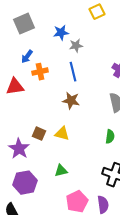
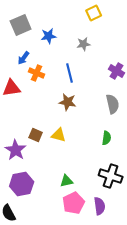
blue star: (61, 33) -> (49, 36), moved
gray star: (76, 46) -> (84, 44), moved
orange cross: (40, 72) -> (37, 73), turned 35
green triangle: (61, 171) -> (67, 181), moved

